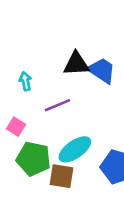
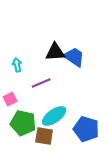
pink square: (16, 127) -> (10, 99), turned 32

